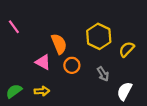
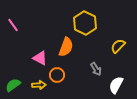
yellow hexagon: (99, 36) -> (85, 23), moved
orange semicircle: (59, 44) -> (66, 47), moved, turned 42
orange circle: (72, 65) -> (57, 75), moved

